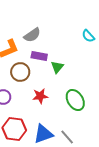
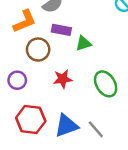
green triangle: (57, 67) -> (84, 43), turned 32

